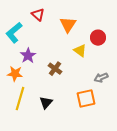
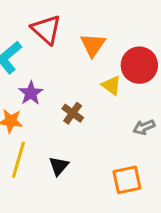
red triangle: (38, 15) -> (46, 29), size x1.5
red circle: (98, 38) -> (139, 65), size x1.5
orange square: (86, 99) -> (127, 180), moved

